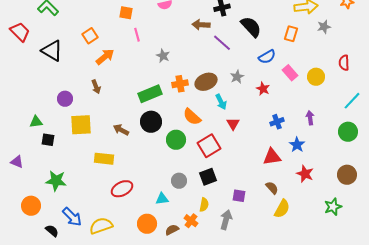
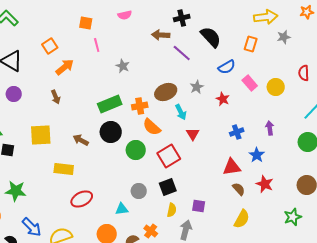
orange cross: (180, 84) -> (140, 106), moved
purple circle: (65, 99) -> (14, 94), moved
brown semicircle: (272, 188) -> (239, 189), moved
yellow semicircle: (204, 205) -> (172, 210), moved

